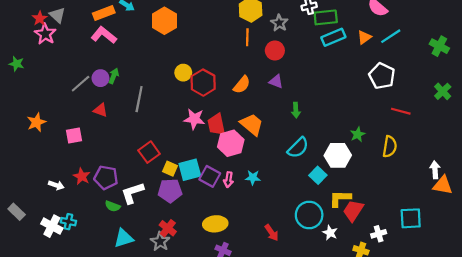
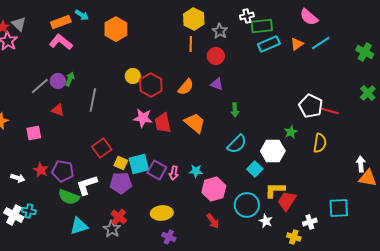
white pentagon: (382, 76) -> (311, 106), moved
pink hexagon: (231, 143) -> (214, 189), moved
green semicircle: (113, 206) -> (69, 197), size x1.5

